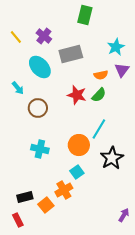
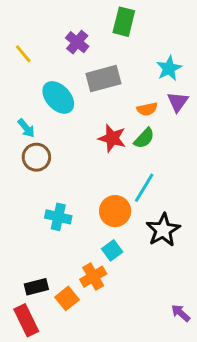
purple cross: (44, 36) -> (77, 42), moved
brown circle: (38, 108) -> (36, 157), moved
purple arrow: (124, 215) -> (181, 313), turned -80
red rectangle: (18, 220) -> (26, 320), size x1.5

